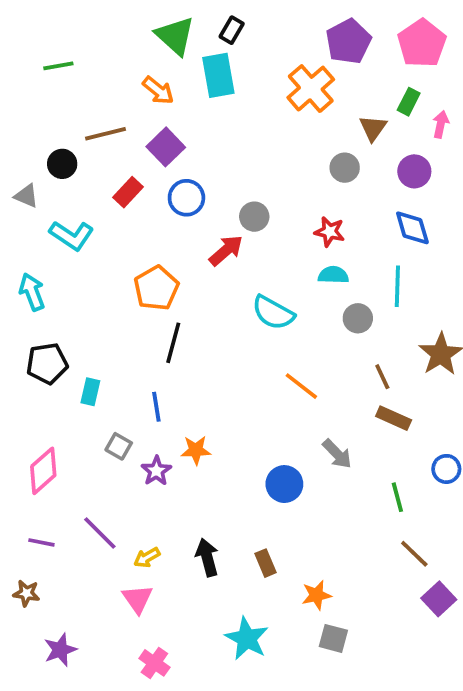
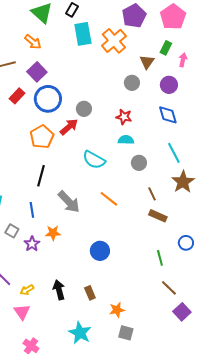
cyan rectangle: (218, 75) -> (83, 34), moved
blue circle: (186, 198) -> (48, 99), size x1.4
cyan line: (397, 286) -> (174, 153), moved, turned -30
orange pentagon: (156, 288) -> (42, 137), moved
gray arrow: (337, 454) -> (69, 202), moved, size x1.4

